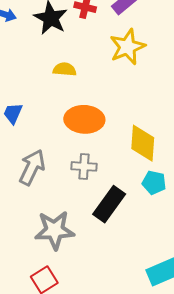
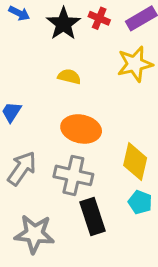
gray cross: (84, 166) -> (73, 175), size x1.5
black rectangle: (109, 204) -> (92, 217), turned -63

